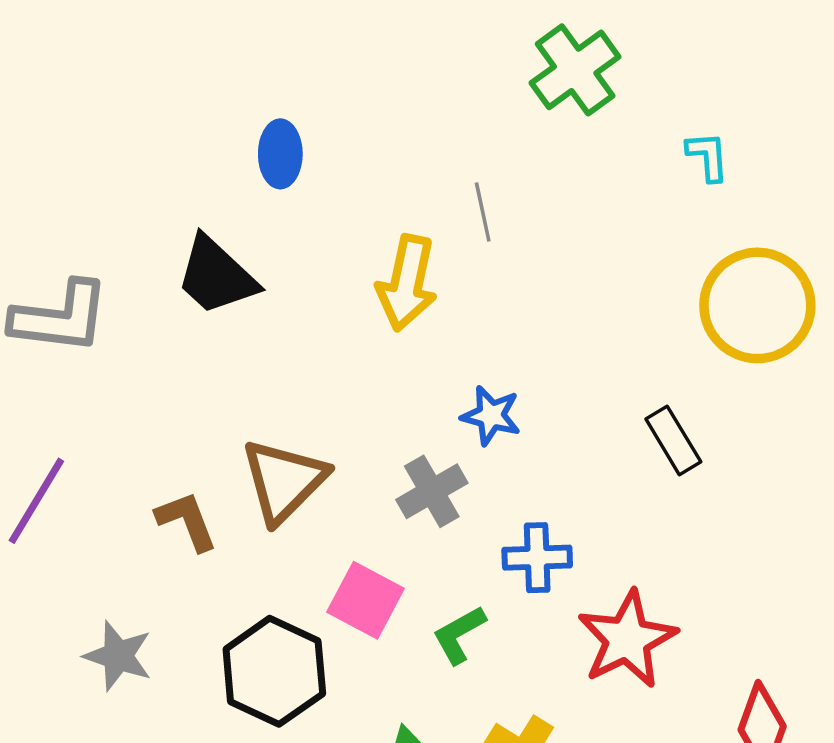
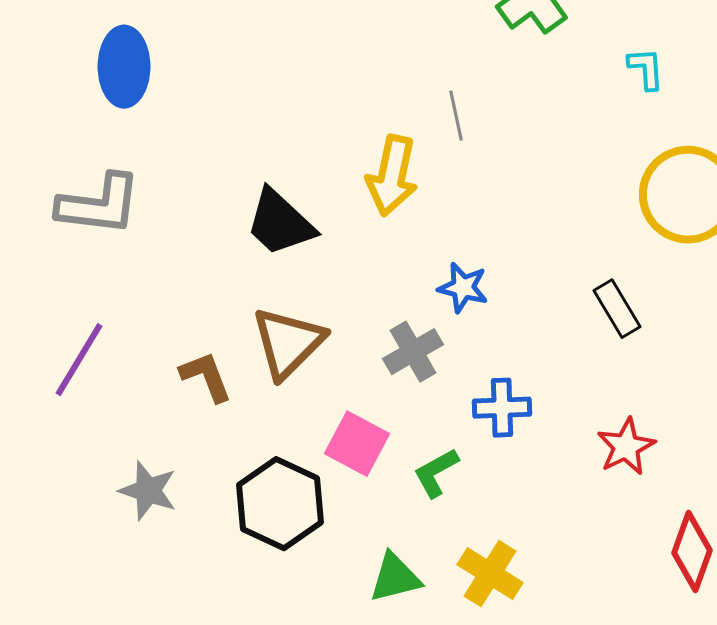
blue ellipse: (280, 154) -> (124, 67), moved, size x1.4
black trapezoid: (216, 276) -> (280, 223), moved
red star: (627, 639) -> (626, 447), moved, size x0.7

